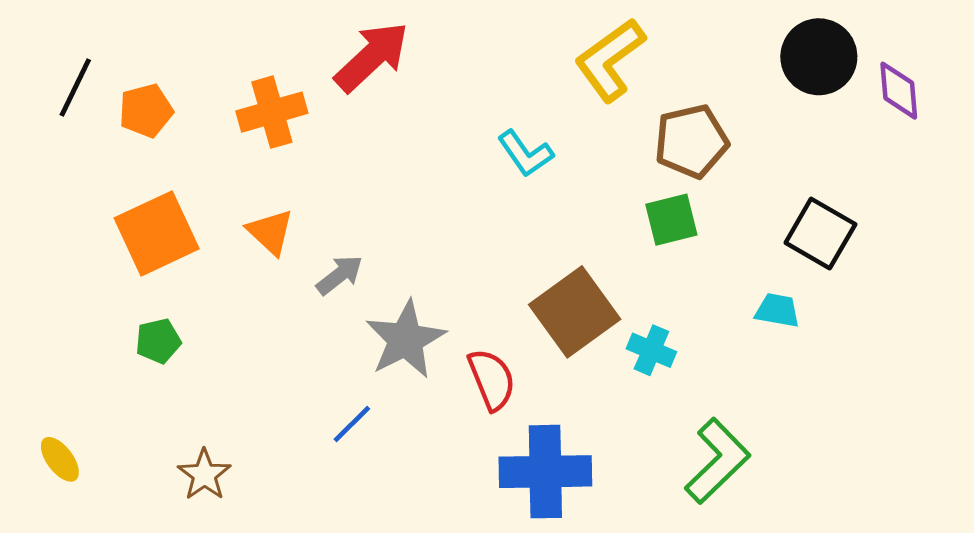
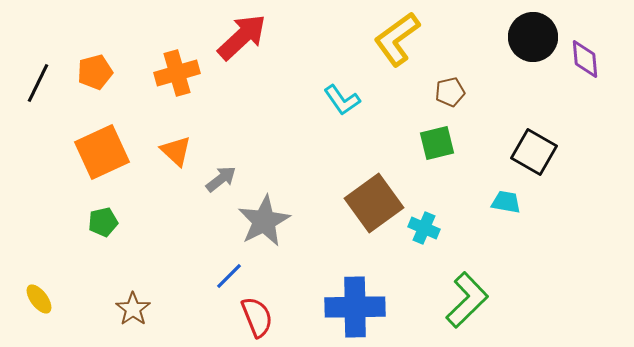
black line: (75, 88) -> (38, 83), moved
brown pentagon: (691, 141) -> (450, 92), size x0.6
red semicircle: (492, 379) -> (257, 317), moved

